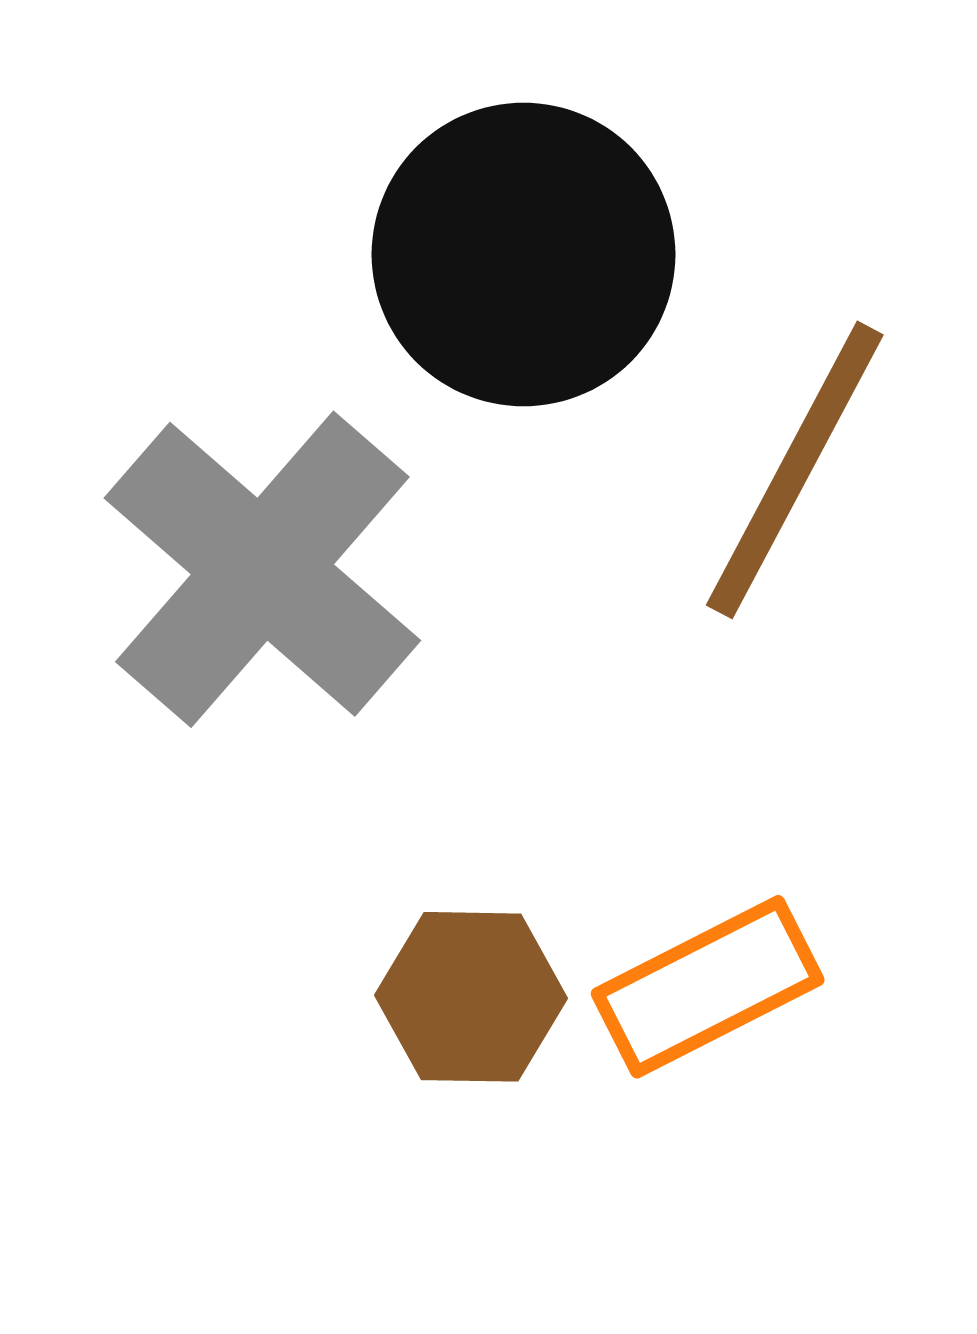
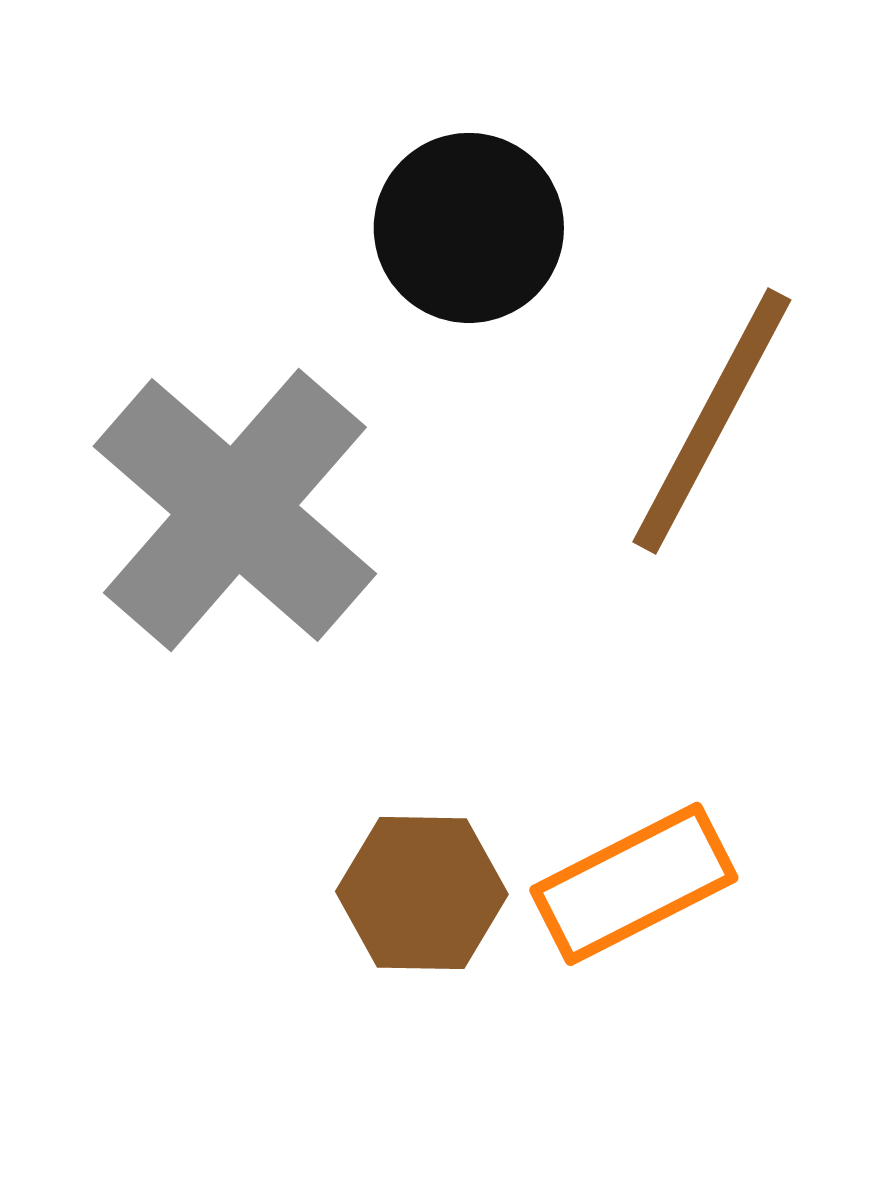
black circle: (523, 254) -> (469, 228), size x0.7

